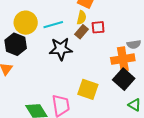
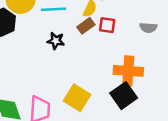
gray semicircle: (134, 44) -> (148, 28), moved
black star: (61, 49) -> (56, 41), size x0.6

